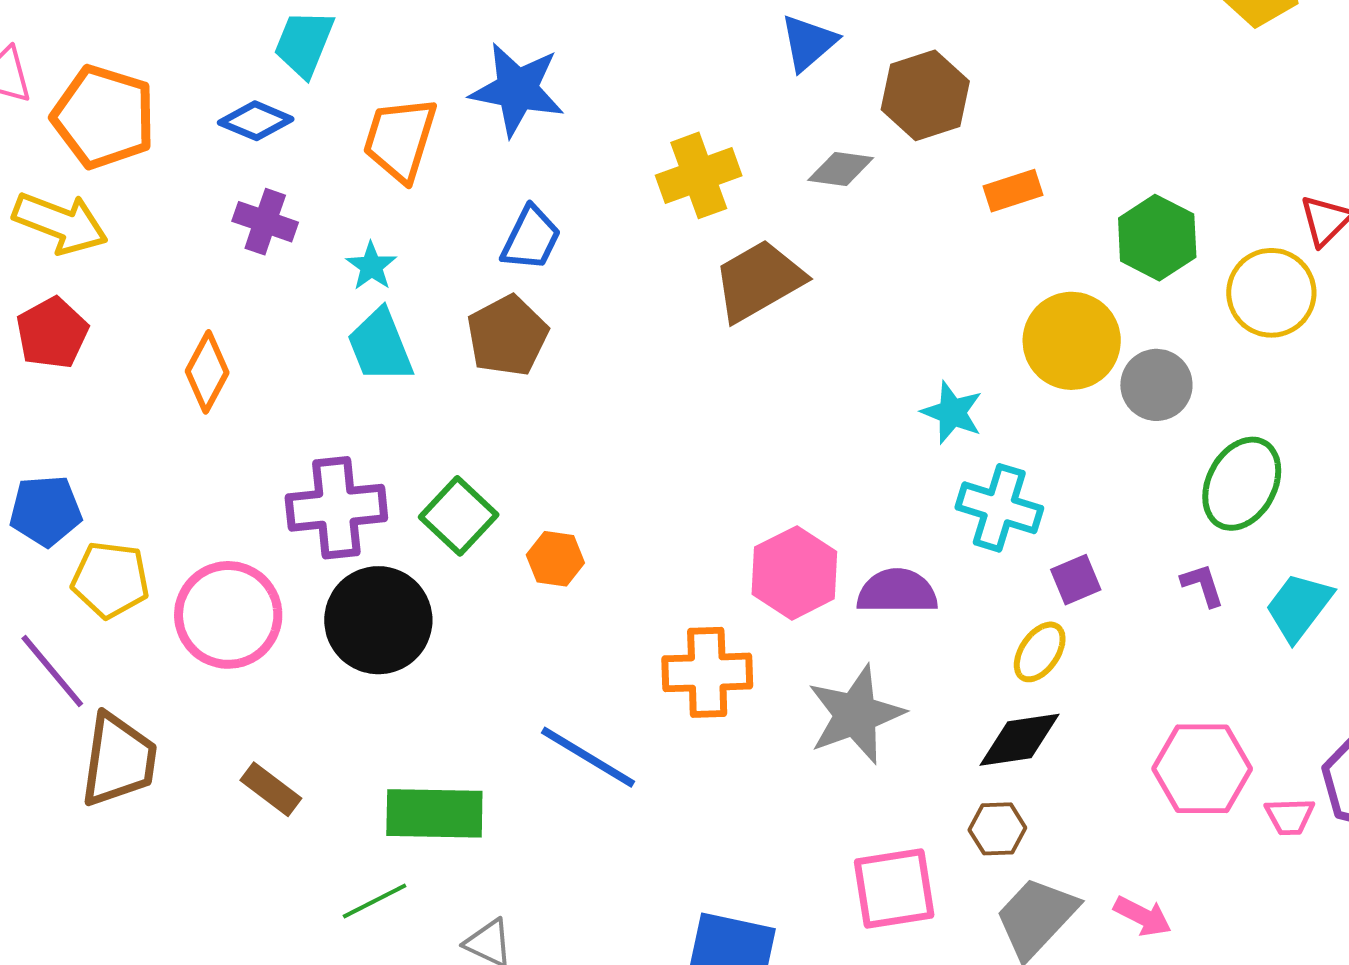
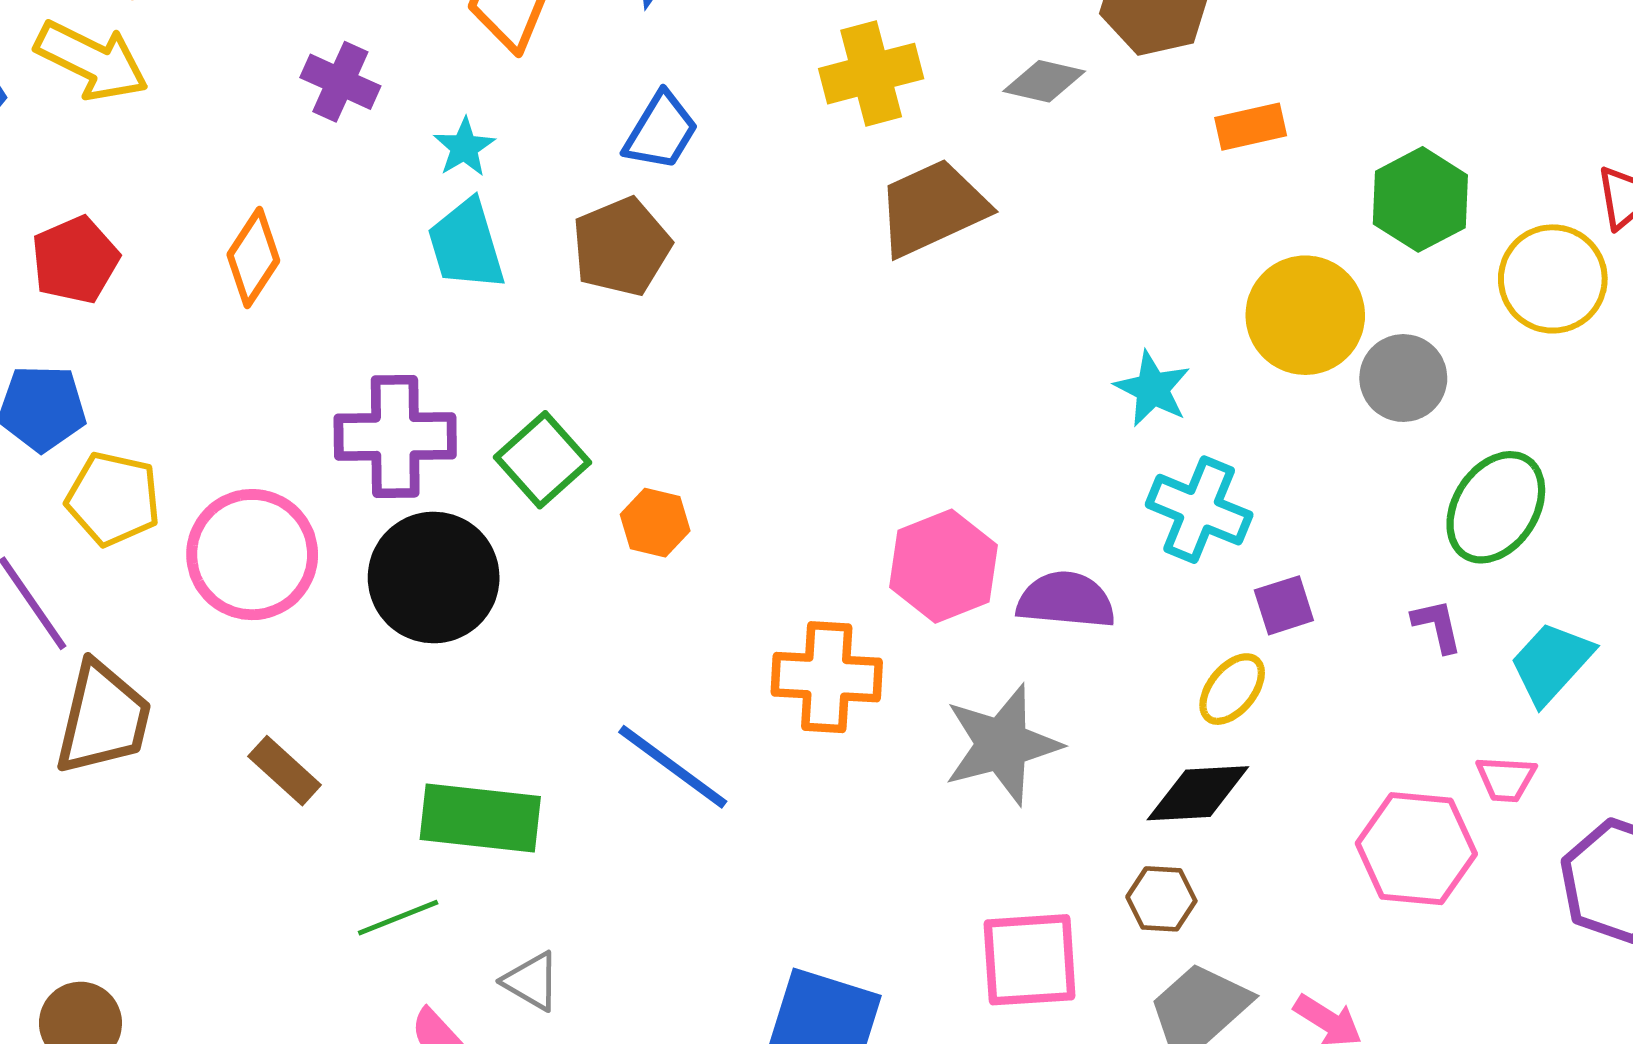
red pentagon: (52, 333) -> (75, 260), moved
pink trapezoid: (1290, 816) -> (1506, 779), moved

